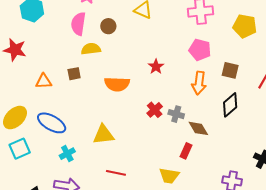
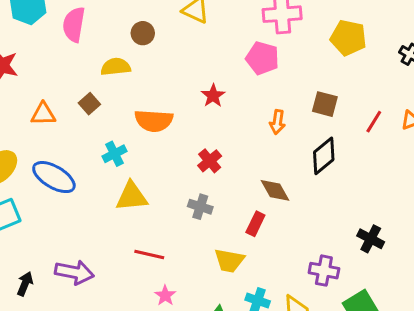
pink semicircle: (78, 24) -> (74, 24), moved
pink pentagon: (200, 50) -> (262, 58), moved
brown square: (74, 74) -> (89, 104), turned -32
orange arrow: (199, 83) -> (277, 122), size x0.7
gray cross: (176, 114) -> (200, 207), moved
cyan cross: (67, 154) -> (114, 154), moved

